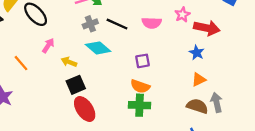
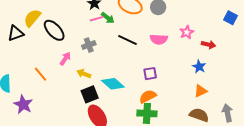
gray cross: (90, 24) -> (89, 45), moved
red arrow: (207, 28) -> (208, 45), size x0.6
cyan diamond: (98, 48) -> (113, 84), moved
orange semicircle: (140, 86) -> (148, 96), turned 132
gray arrow: (217, 102) -> (227, 113), moved

